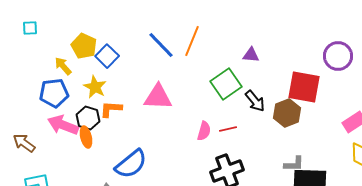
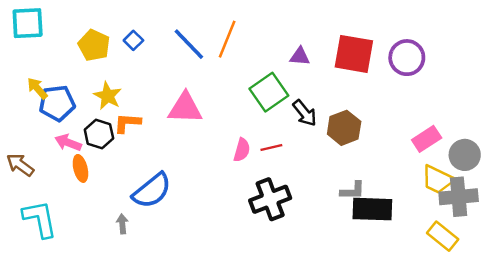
cyan square: (30, 28) -> (28, 23), size x1.8
blue square: (107, 56) -> (133, 40), moved, size x0.7
yellow arrow: (63, 66) -> (37, 88), moved
red square: (304, 87) -> (354, 54), moved
pink arrow: (63, 125) -> (68, 143), size x0.7
orange ellipse: (86, 137) -> (80, 168), moved

